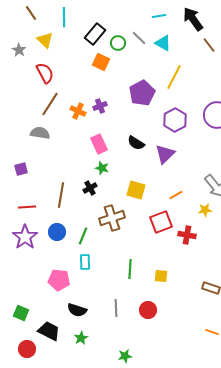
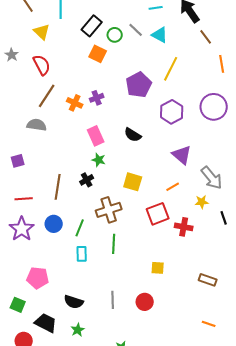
gray star: (19, 50) -> (12, 55), moved
purple triangle: (165, 154) -> (182, 155), moved, turned -35
green line: (130, 269) -> (114, 244), moved
pink pentagon: (59, 280) -> (38, 278), moved

